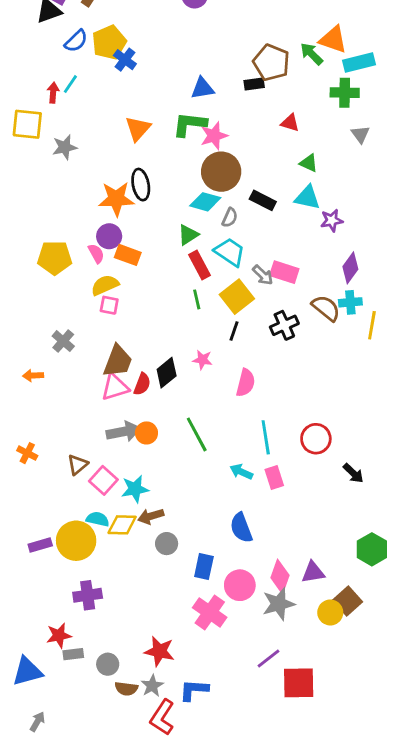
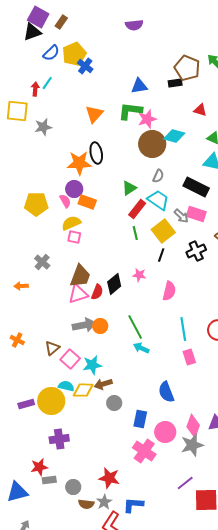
black rectangle: (263, 200) -> (196, 187), moved, size x1.4
cyan diamond: (205, 202) -> (174, 136), moved
red rectangle: (200, 265) -> (137, 209), turned 66
cyan arrow: (241, 472) -> (141, 348), moved

